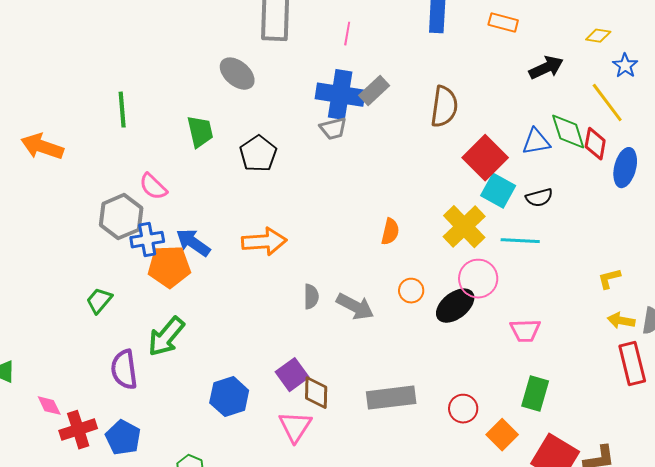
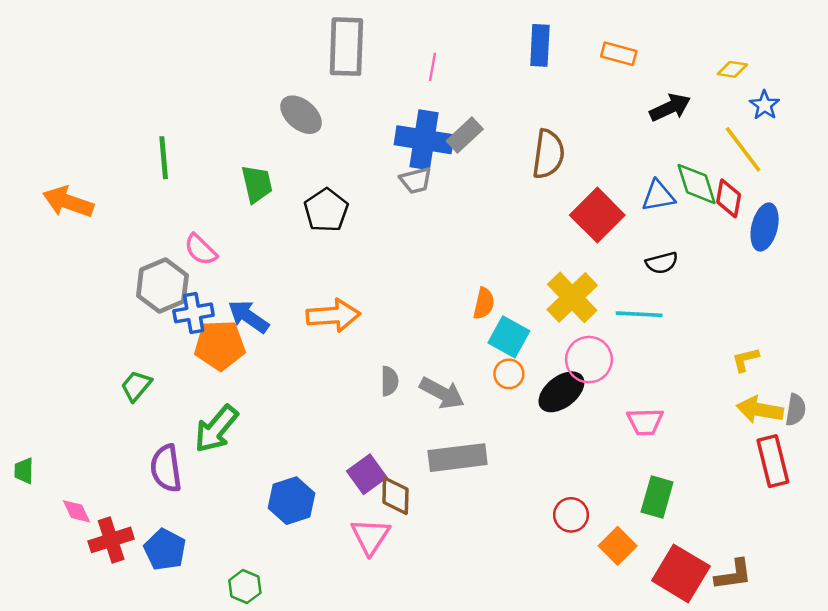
cyan square: (498, 191) -> (509, 337), moved
yellow arrow: (621, 321) -> (760, 410), size x1.4
gray rectangle: (391, 398) -> (458, 458), moved

